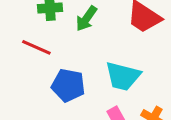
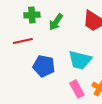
red line: (36, 47) -> (23, 41), turned -36

